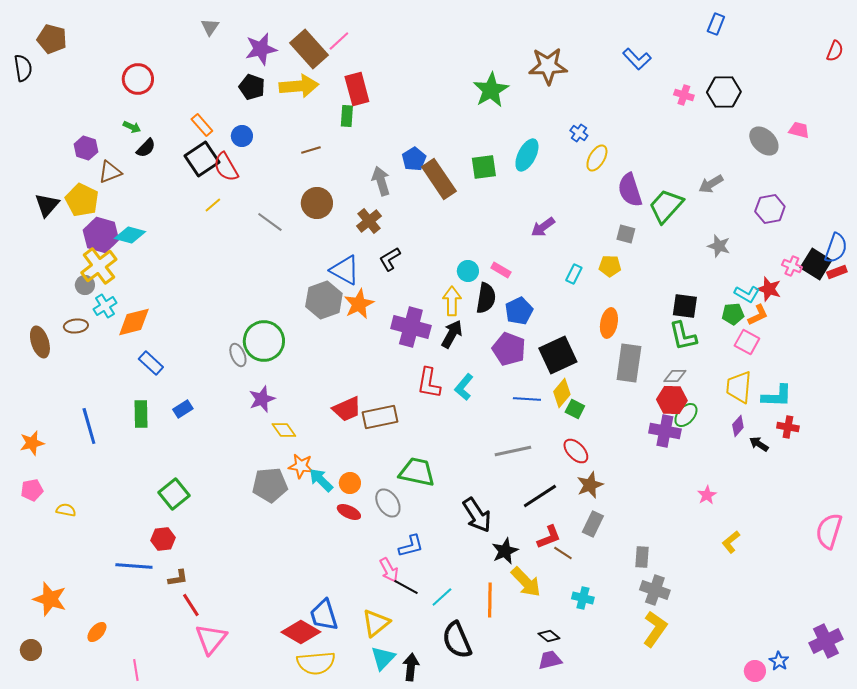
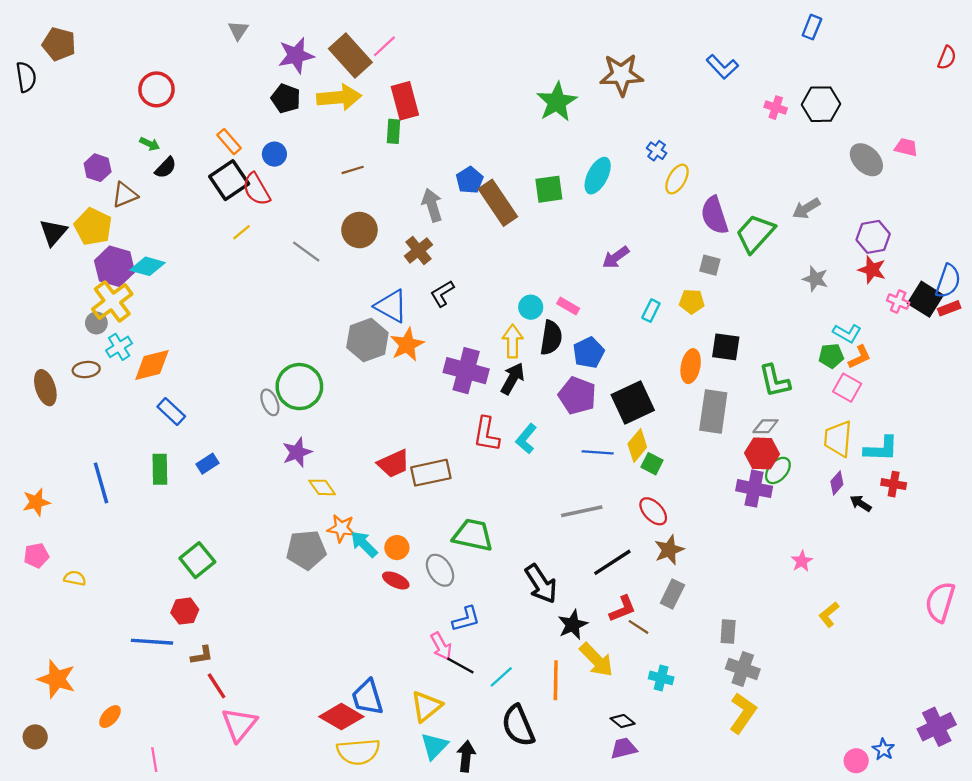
red star: (769, 289) -> (872, 270), moved
black square: (685, 306) -> (726, 347), moved

